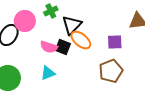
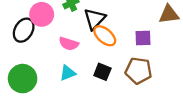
black square: (63, 47) -> (102, 72), moved
brown pentagon: (111, 71) -> (138, 71), turned 30

